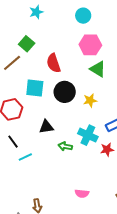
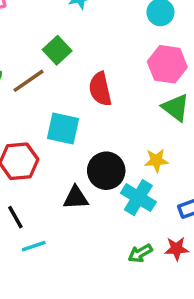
black circle: (65, 92) -> (106, 171), moved
cyan cross: (88, 135) -> (138, 198), moved
green arrow: (65, 146) -> (140, 253), moved, turned -48

